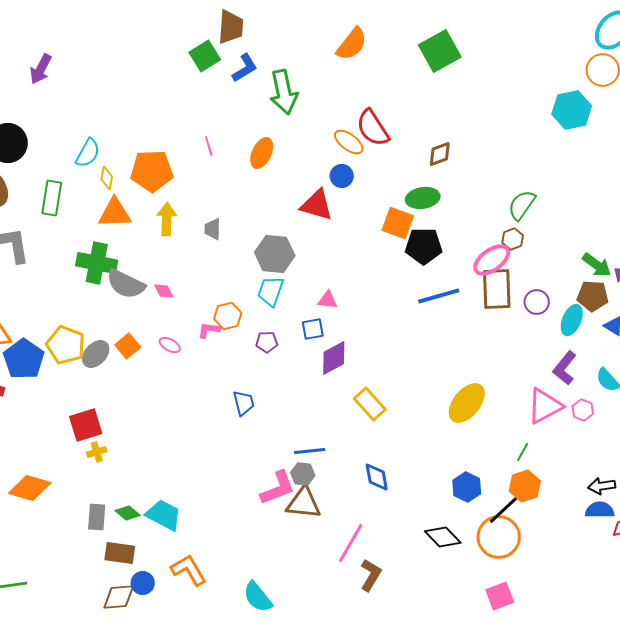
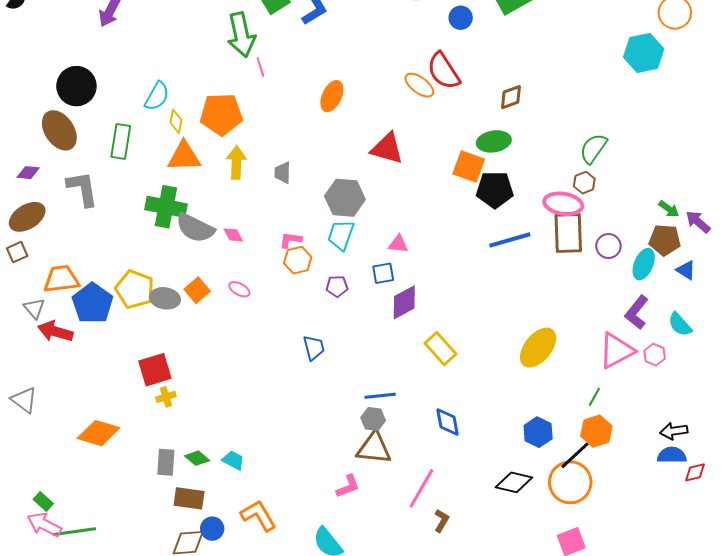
green arrow: (284, 92) -> (241, 35), moved
pink line: (209, 146) -> (260, 67), moved
blue circle: (342, 176) -> (461, 18), moved
pink ellipse: (492, 260) -> (563, 204), turned 45
green arrow: (597, 265) -> (669, 209), size x0.7
pink L-shape: (209, 330) -> (291, 240), moved
gray ellipse: (96, 354) -> (165, 298), turned 56
pink L-shape: (278, 488) -> (348, 486), moved, size x0.7
cyan trapezoid: (164, 515) -> (233, 460), size x0.6
black diamond: (443, 537) -> (514, 482), turned -33
brown L-shape: (371, 575) -> (441, 521), size x0.7

